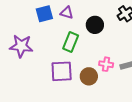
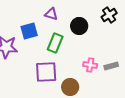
blue square: (44, 14) -> (29, 31), moved
brown circle: (89, 76) -> (70, 87), moved

